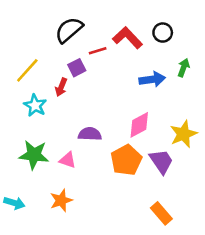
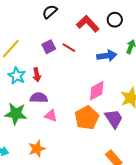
black semicircle: (69, 30) -> (50, 12), moved, size x0.7
red line: (98, 51) -> (69, 48), moved, turned 48
red arrow: (61, 87) -> (37, 75), moved, turned -32
purple semicircle: (90, 134) -> (39, 98), moved
pink triangle: (68, 160) -> (51, 116), moved

